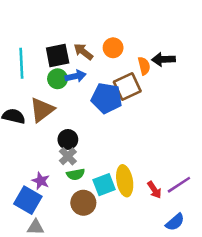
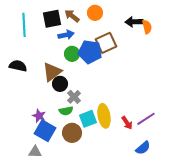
orange semicircle: (144, 66) -> (147, 27), moved
green circle: (58, 79) -> (72, 54), moved
brown triangle: (42, 110) -> (52, 72), moved
gray cross: (68, 156) -> (74, 97), moved
blue square: (28, 200) -> (45, 131), moved

